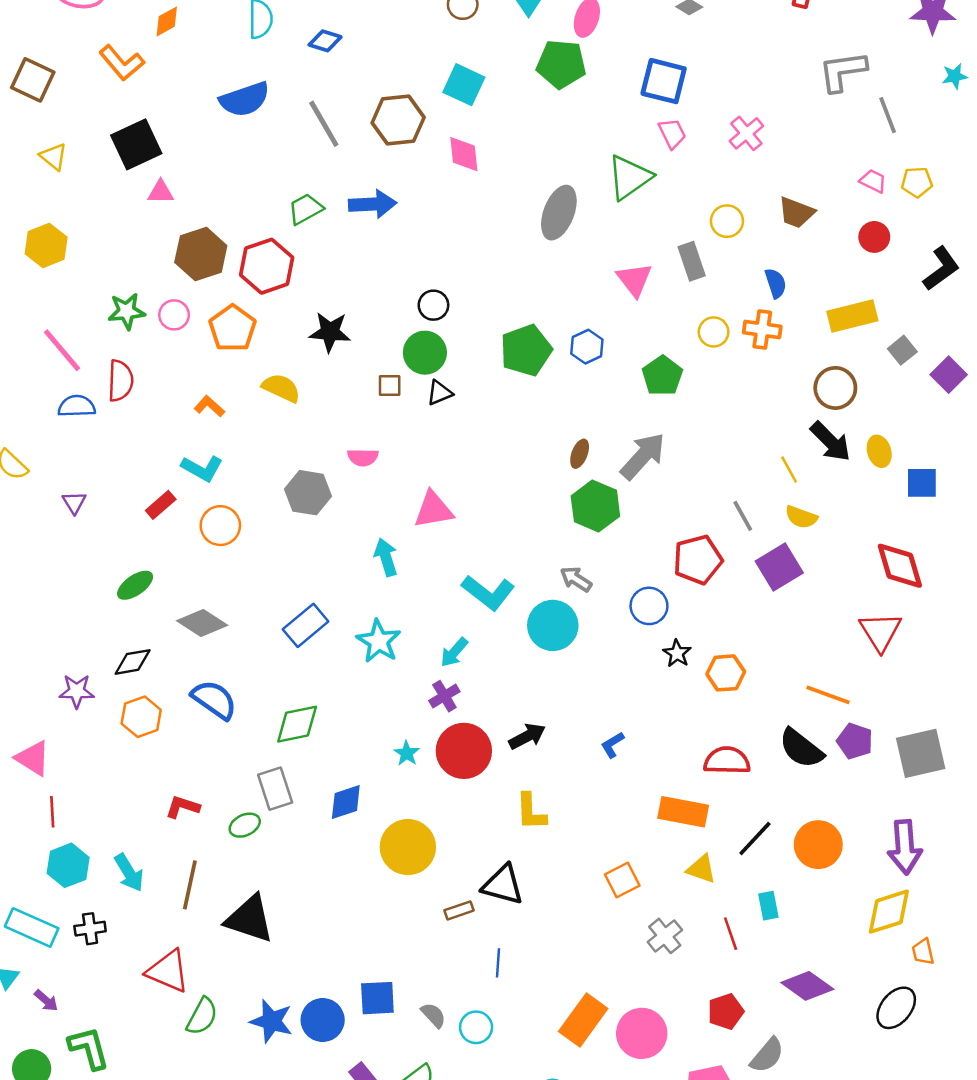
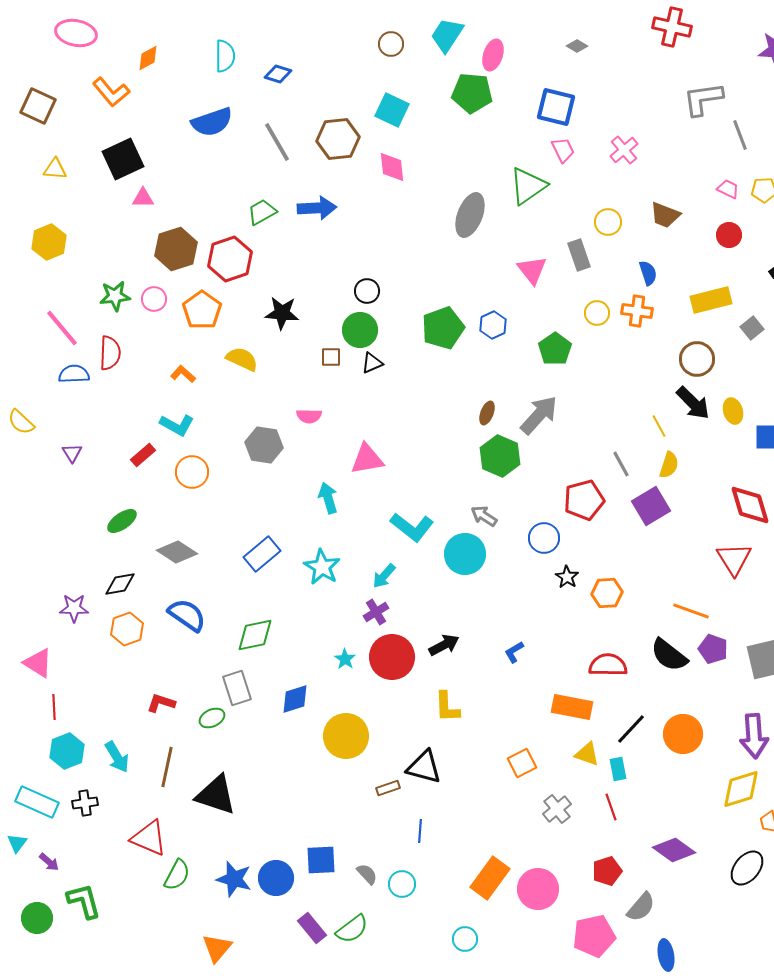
yellow triangle: (53, 157) -> (55, 169), turned -35
yellow semicircle: (801, 517) -> (669, 465), turned -92
cyan rectangle: (768, 906) -> (618, 769), moved

